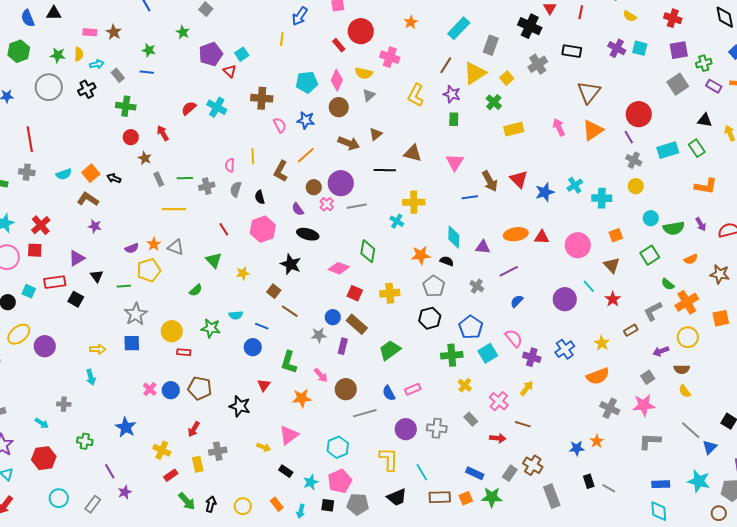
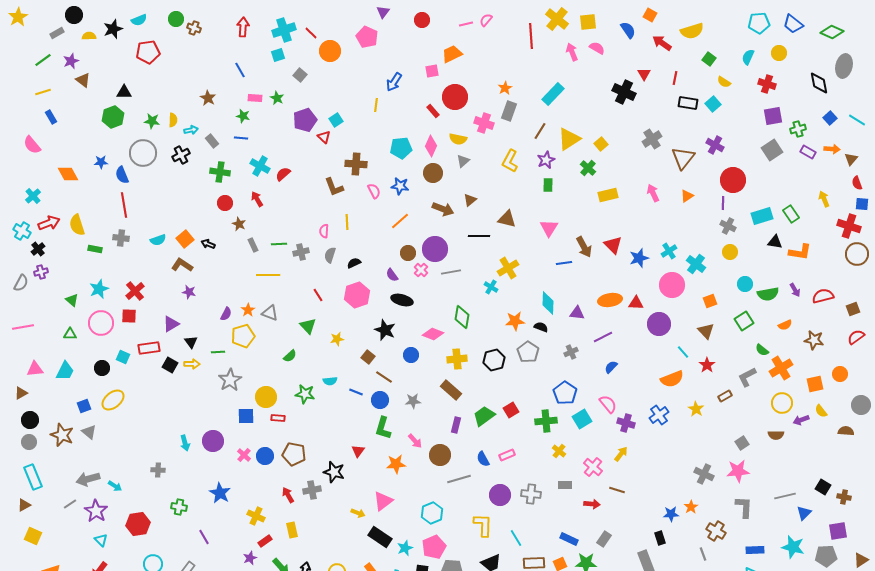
black triangle: (54, 13) -> (124, 92), moved
blue semicircle: (28, 18) -> (122, 175), moved
pink rectangle: (90, 32) -> (255, 98), moved
gray rectangle: (491, 45) -> (509, 111), moved
purple cross: (617, 48) -> (715, 145), moved
cyan square: (640, 48) -> (713, 104), moved, turned 35
black rectangle: (572, 51) -> (688, 103), moved
gray cross: (538, 64) -> (652, 139), moved
purple star: (452, 94) -> (546, 160), turned 30
cyan cross: (217, 107) -> (260, 166), moved
black triangle: (705, 120) -> (775, 242), moved
orange triangle: (593, 130) -> (687, 196), size x0.6
purple line: (629, 137) -> (723, 203), turned 32
brown L-shape: (281, 171) -> (334, 187), moved, turned -50
black semicircle: (260, 197) -> (354, 263), turned 80
cyan cross: (602, 198) -> (696, 264), turned 36
yellow cross: (414, 202) -> (508, 268), turned -30
pink circle: (578, 245) -> (672, 285), moved
purple semicircle: (132, 248) -> (226, 314), turned -40
gray cross: (477, 286) -> (571, 352), turned 32
red square: (355, 293) -> (511, 410), moved, turned 35
yellow cross: (390, 293) -> (457, 359), moved
purple circle: (565, 299) -> (659, 324), moved
blue circle: (333, 317) -> (411, 355), moved
black hexagon: (430, 318) -> (494, 360), moved
blue square: (132, 343) -> (246, 416), moved
purple circle: (45, 346) -> (213, 441), moved
purple rectangle: (343, 346) -> (456, 425), moved
blue circle: (253, 347) -> (380, 400), moved
yellow arrow: (98, 349) -> (192, 364), moved
purple arrow: (661, 351) -> (801, 420), moved
orange semicircle: (598, 376) -> (672, 379), moved
yellow semicircle: (685, 391) -> (821, 411), moved
gray rectangle: (471, 419) -> (565, 485), turned -48
cyan arrow: (42, 423) -> (115, 486), moved
red arrow: (194, 429) -> (288, 495), turned 119
gray line: (691, 430) -> (785, 496), turned -55
gray L-shape: (650, 441) -> (744, 507), turned 90
gray cross: (218, 451) -> (312, 490), moved
brown cross: (533, 465) -> (716, 531), moved
black rectangle: (286, 471) -> (380, 537), size x1.6
black rectangle: (589, 481) -> (660, 538), moved
gray line: (609, 488) -> (703, 554), turned 40
purple star: (125, 492) -> (250, 558), moved

